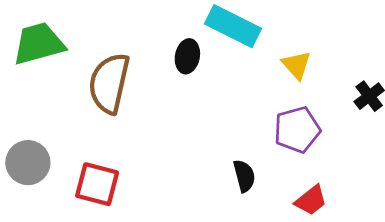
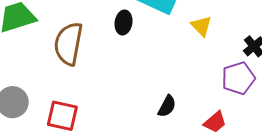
purple pentagon: (297, 130) -> (238, 78), moved
black semicircle: (244, 176) -> (167, 106), turned 45

